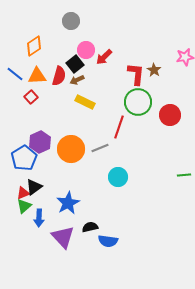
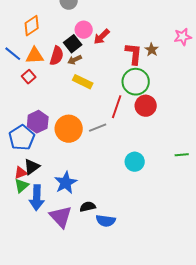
red circle: (170, 115) -> (146, 106), moved
cyan circle: (118, 177) -> (135, 162), moved
blue arrow: (39, 218) -> (37, 198), size x1.4

